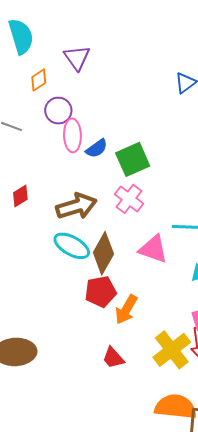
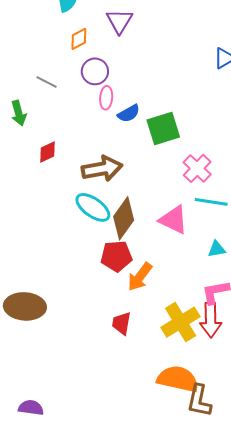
pink ellipse: (72, 135) -> (106, 98), size x0.7
pink cross: (129, 199) -> (197, 168), moved
red trapezoid: (113, 358) -> (121, 323), turned 45

